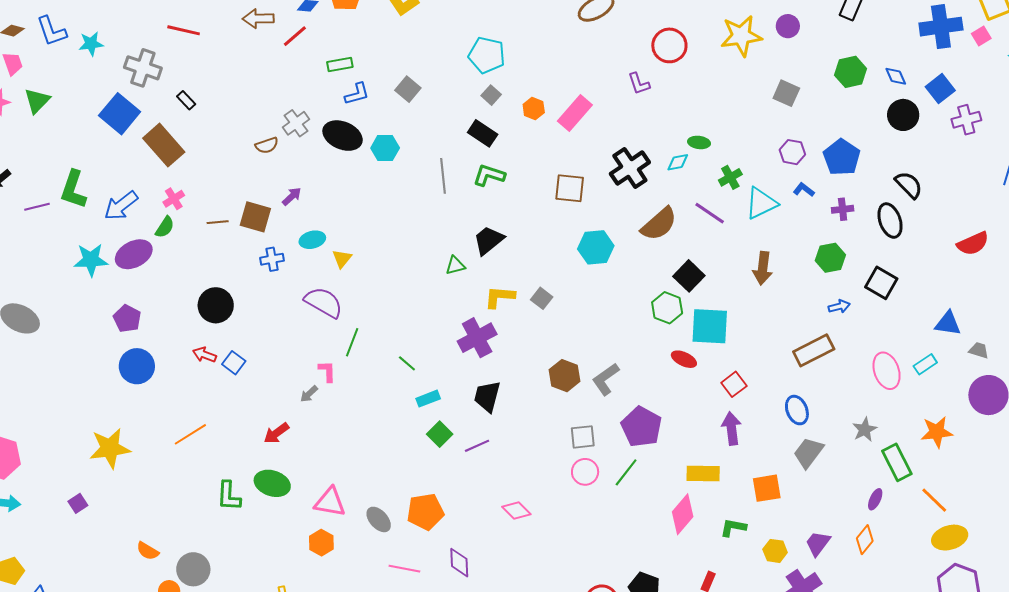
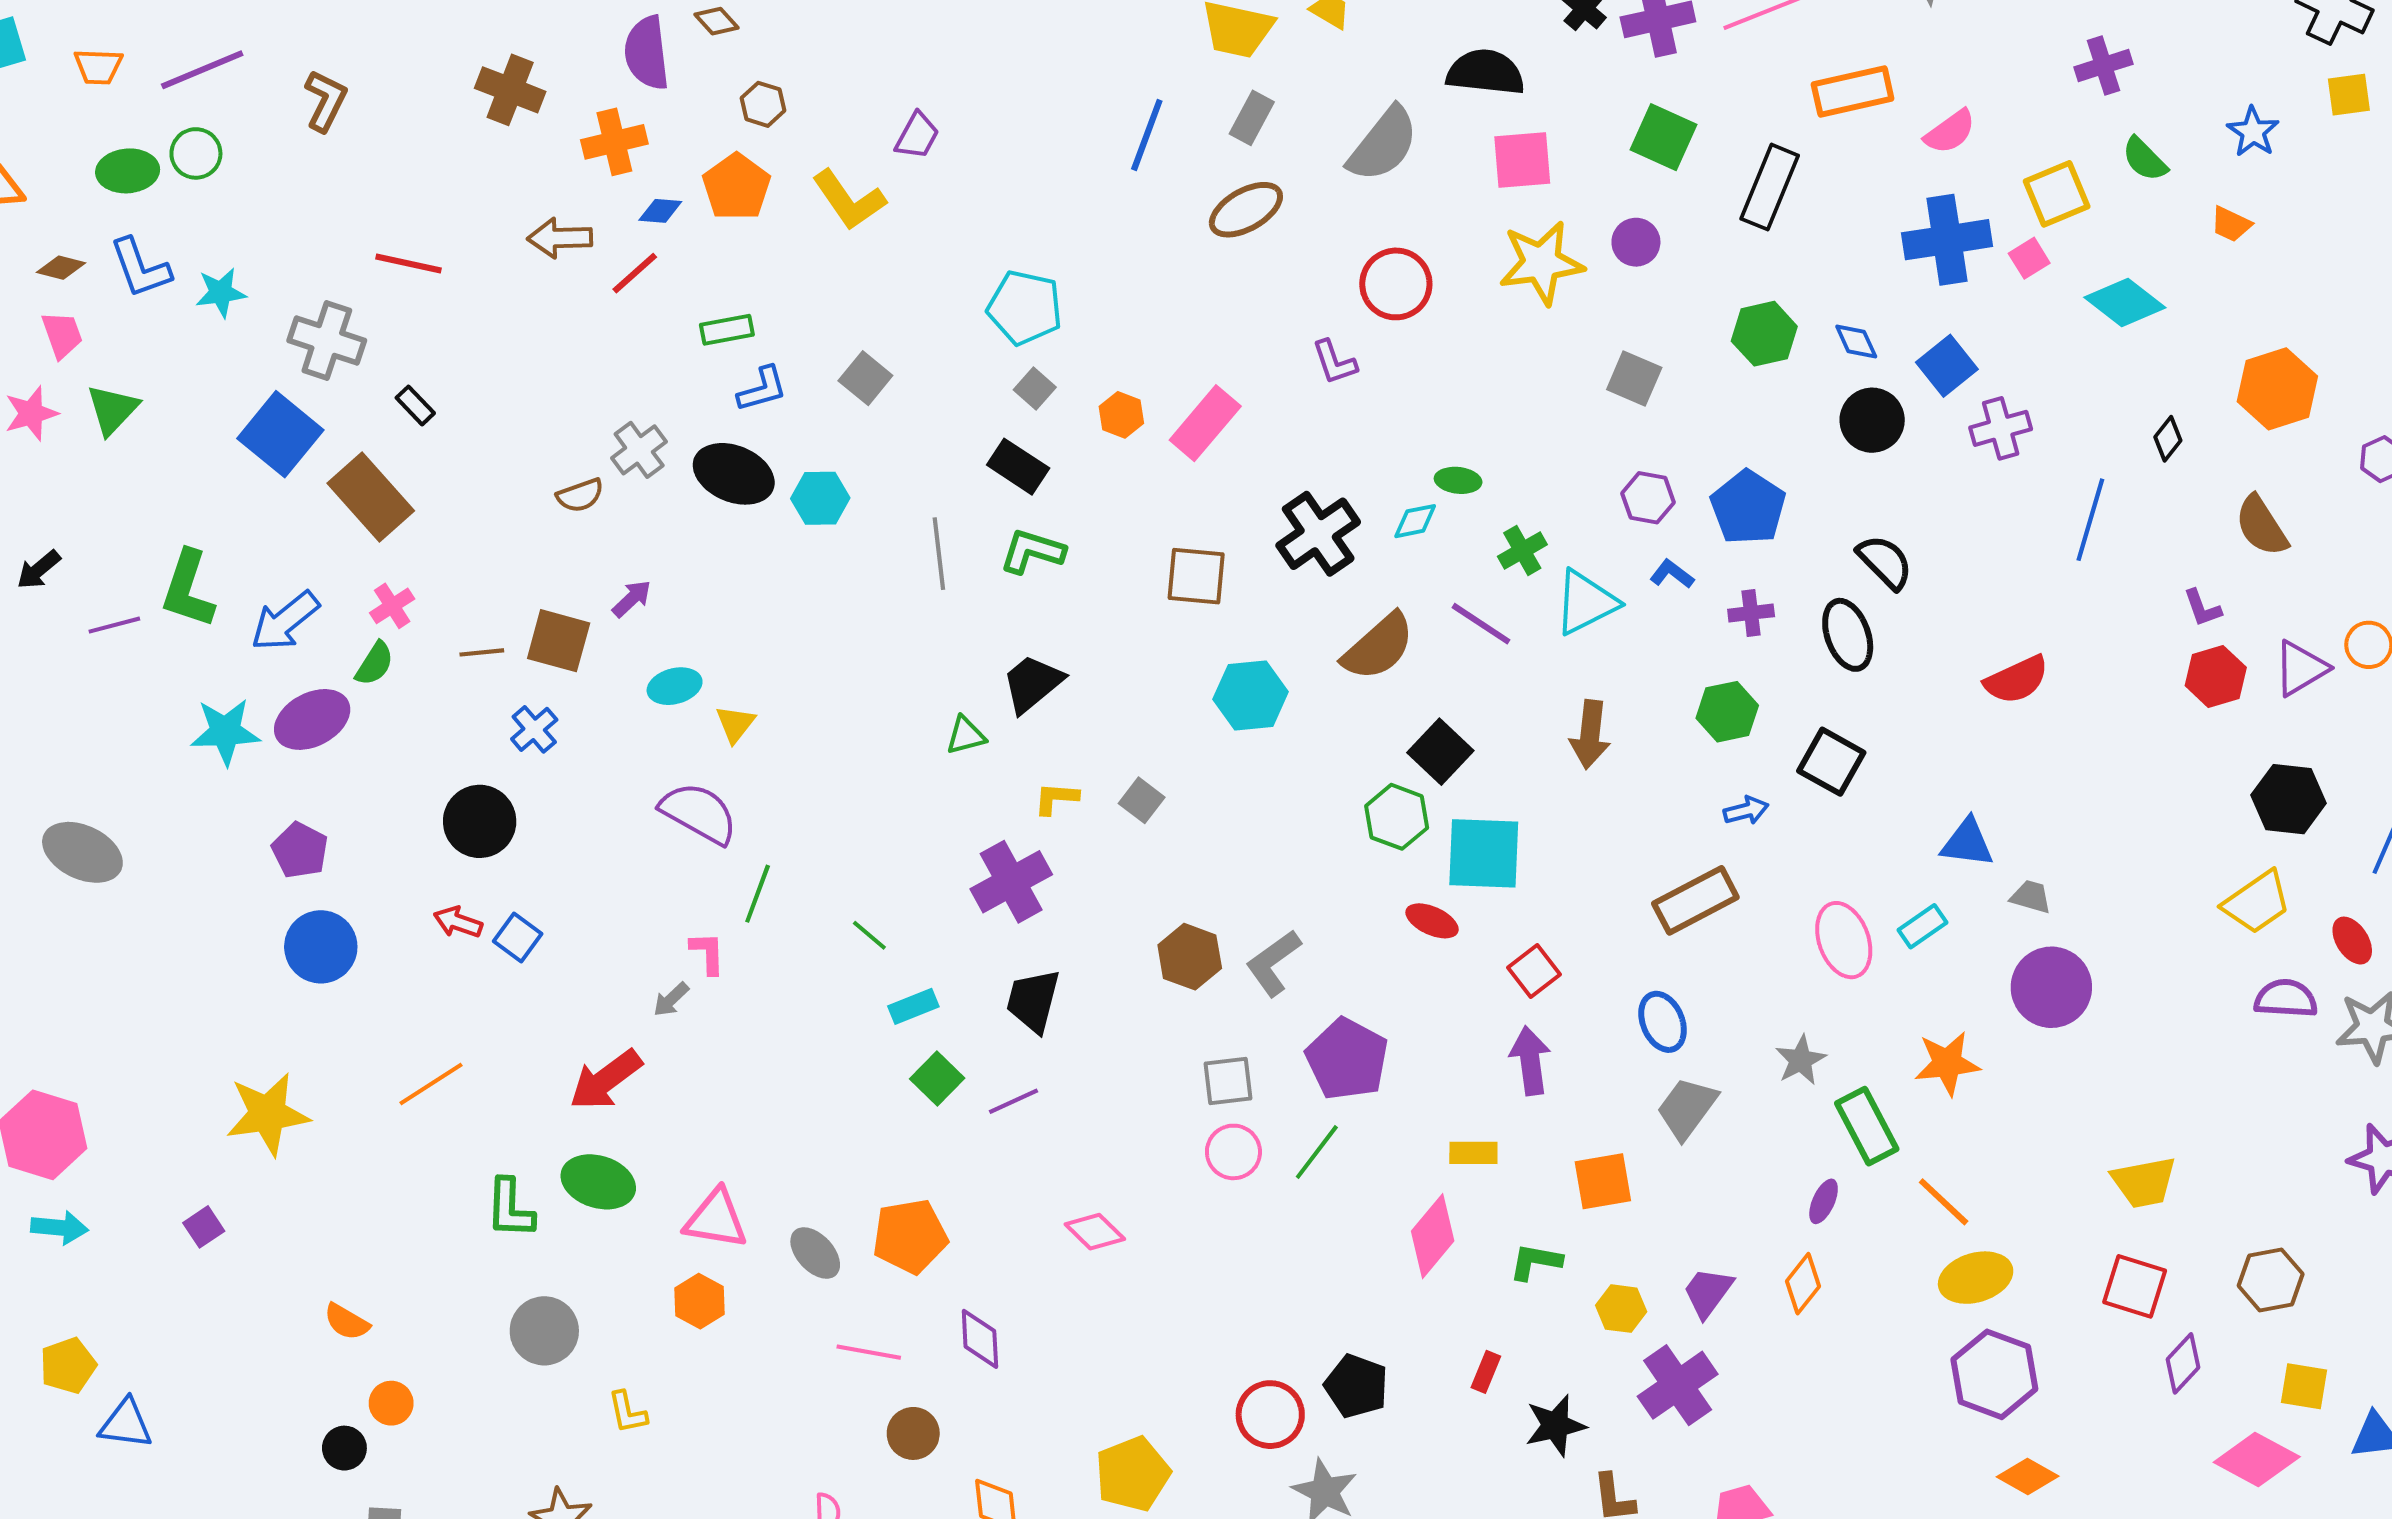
blue cross: (272, 259) -> (534, 729), moved, turned -30
yellow L-shape: (500, 297) -> (1056, 798), size x0.7
red arrow: (276, 433) -> (606, 1080), size x1.4
yellow rectangle: (703, 474) -> (1473, 1153), size x0.7
gray circle: (193, 569) -> (544, 1331), moved

